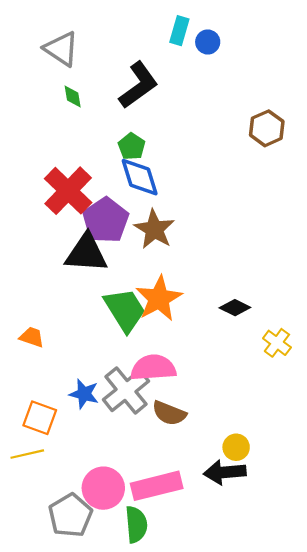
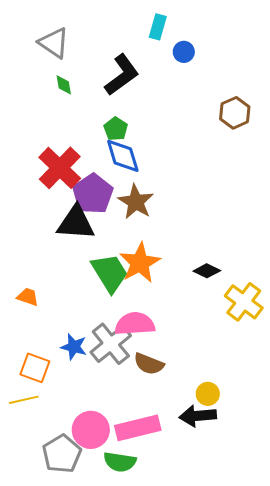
blue circle: (208, 42) -> (184, 52), moved
yellow cross: (277, 343) -> (244, 302), size x1.5
green semicircle: (136, 524) -> (120, 462), turned 104

